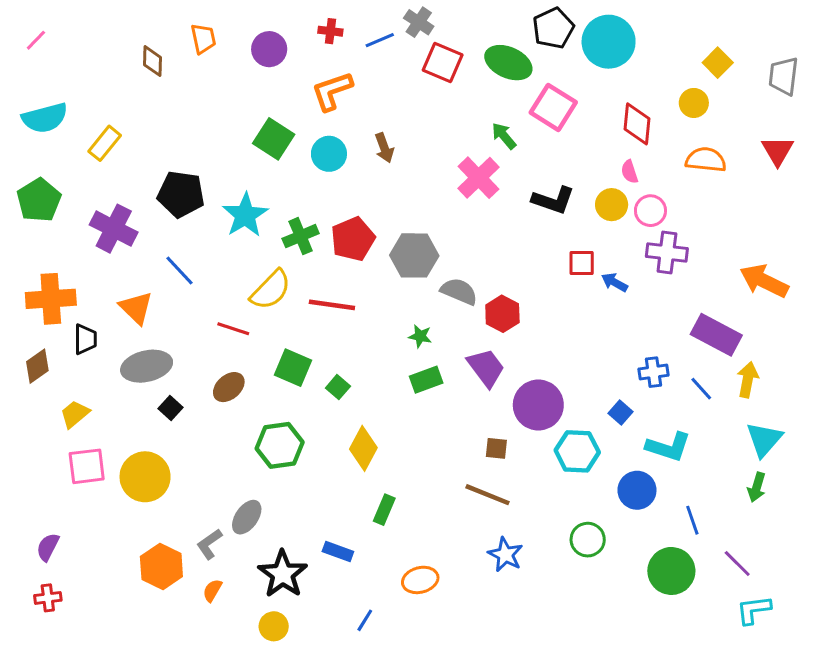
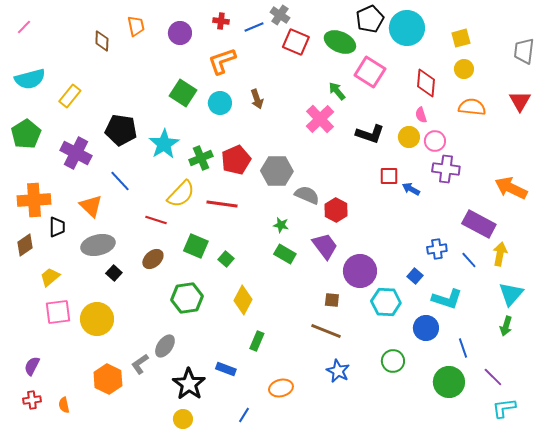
yellow square: (718, 63) -> (461, 38), moved, turned 30
green rectangle: (426, 380) -> (285, 254), turned 50
orange semicircle: (212, 590) -> (64, 405), moved, turned -42

